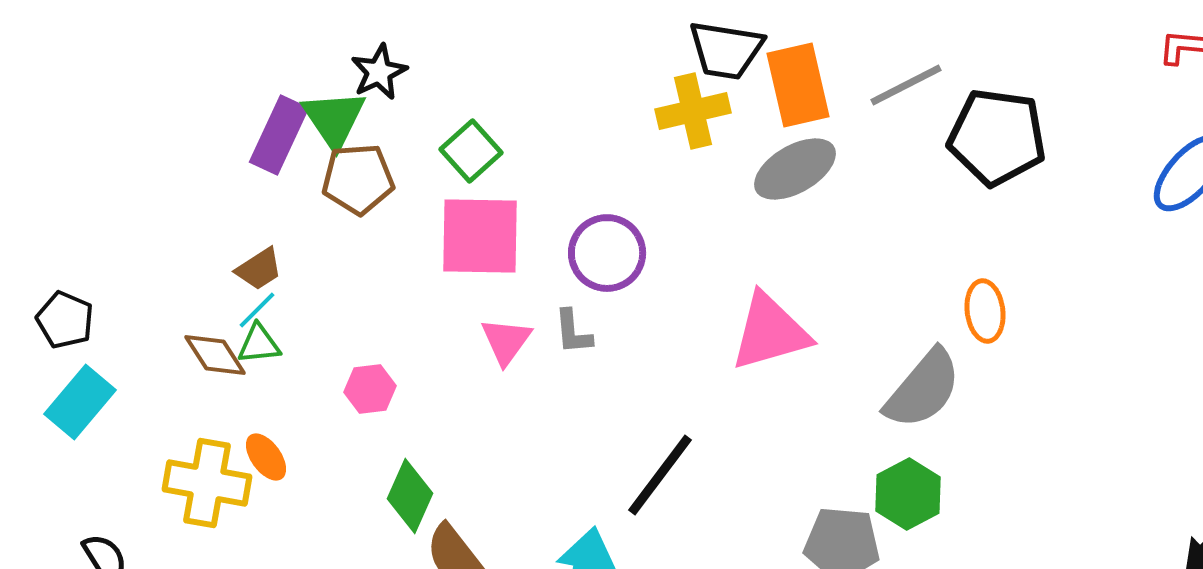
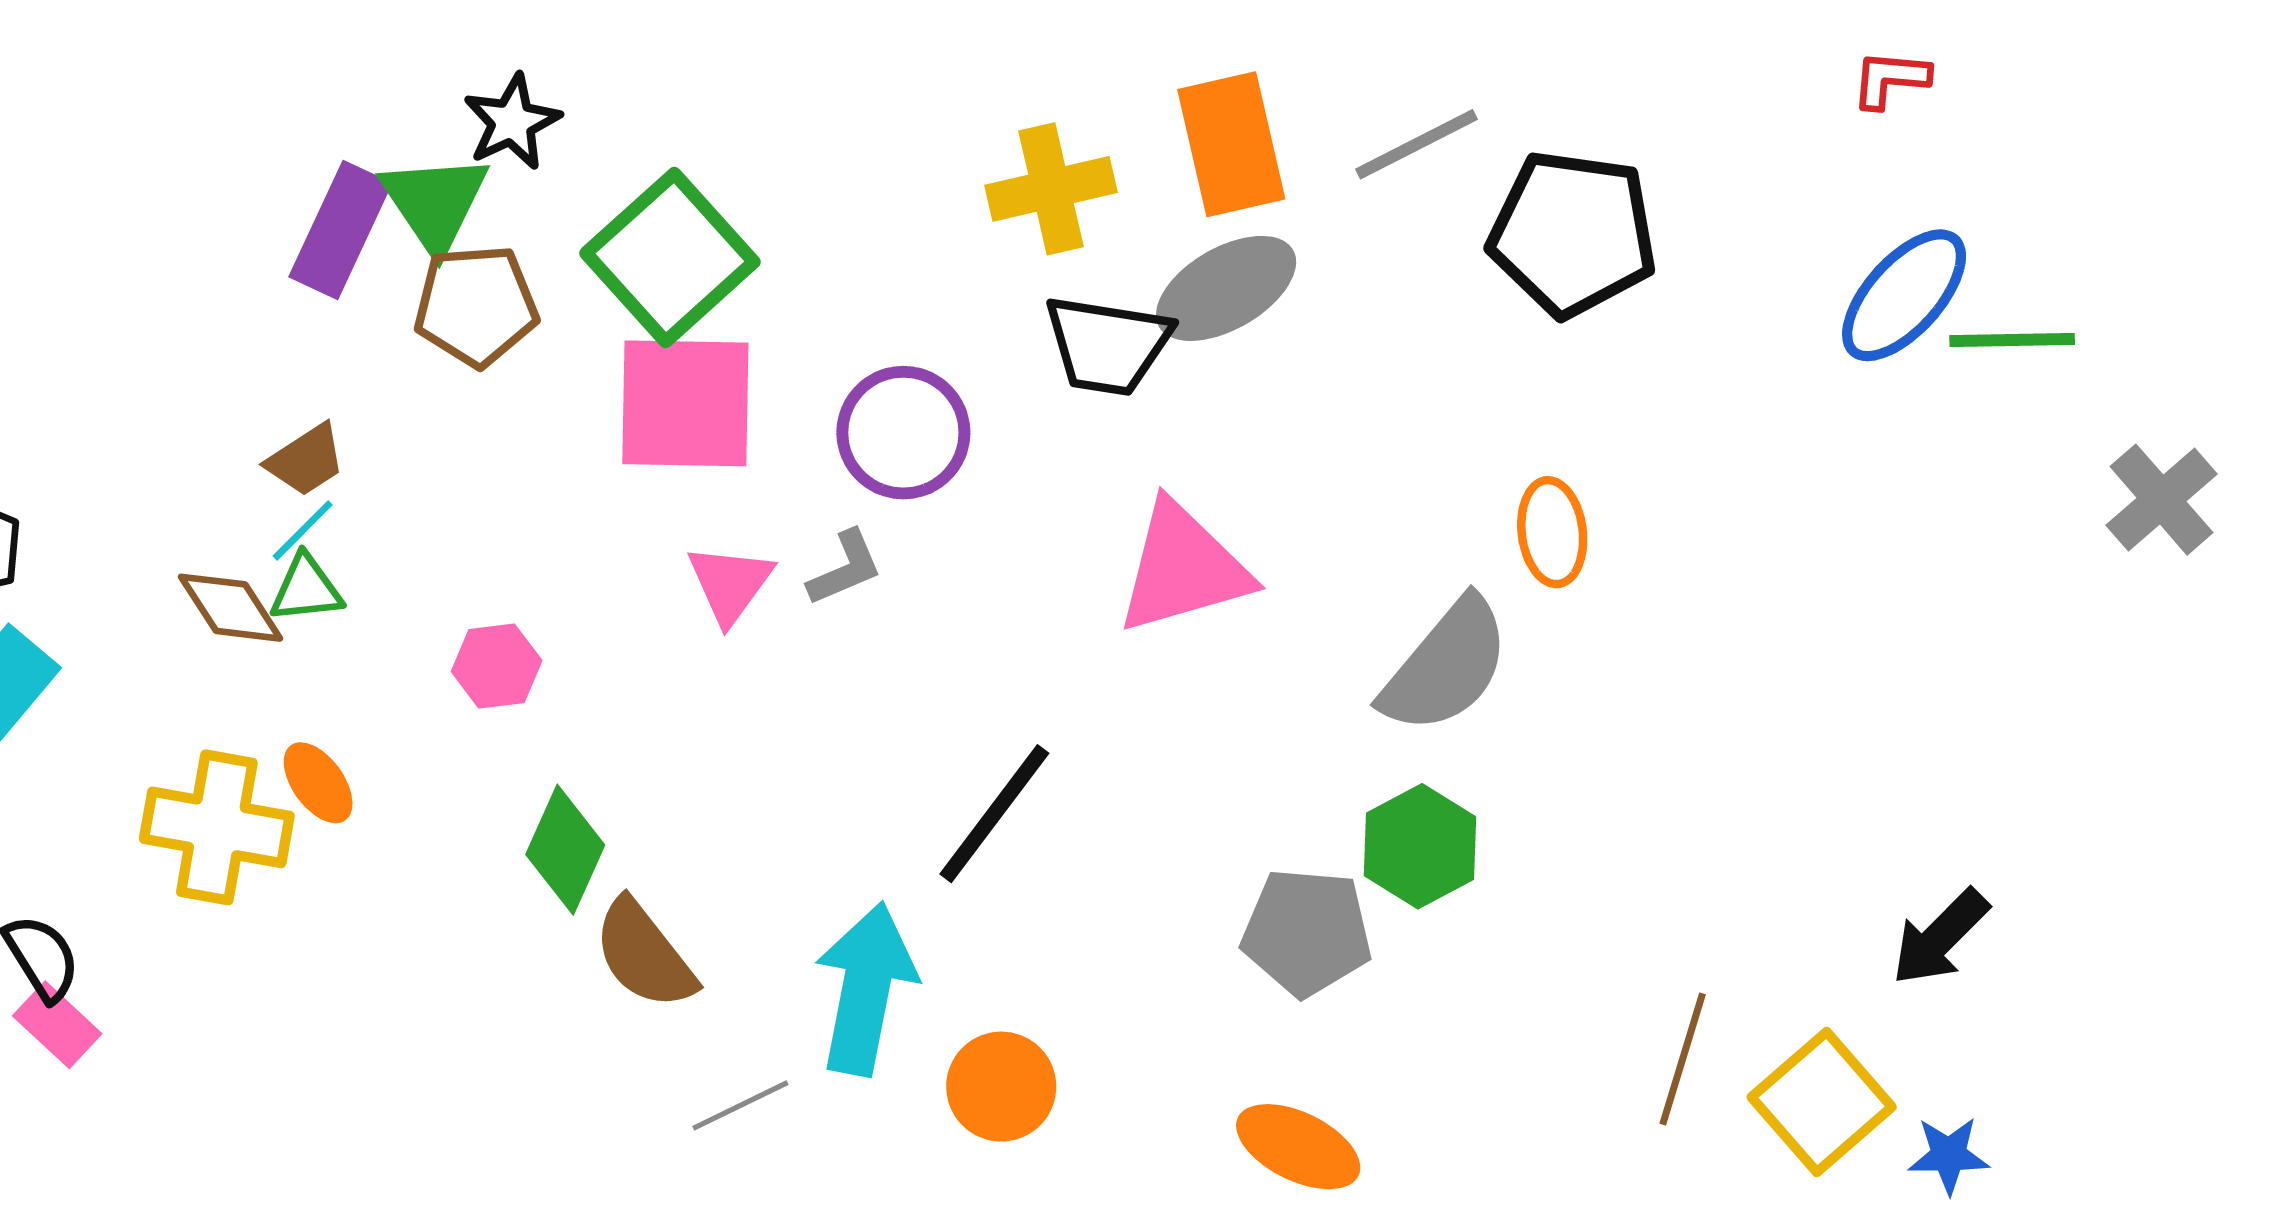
black trapezoid: (726, 50) -> (1108, 345), moved
green square: (471, 151) -> (670, 258), size x1.6
gray L-shape: (573, 332) -> (845, 568), turned -108

